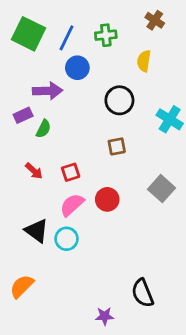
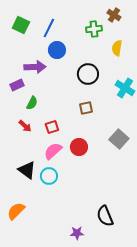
green square: (29, 34) -> (21, 25), size x0.7
green cross: (106, 35) -> (94, 29), moved
yellow semicircle: (144, 61) -> (117, 48), moved
green semicircle: (43, 129) -> (32, 103), moved

